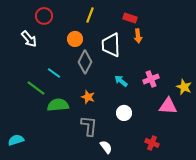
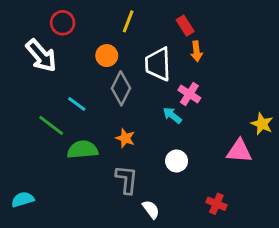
red rectangle: (130, 18) -> (185, 26), turned 40
white arrow: (29, 39) -> (41, 56), size x1.4
pink cross: (151, 79) -> (189, 94), moved, turned -35

